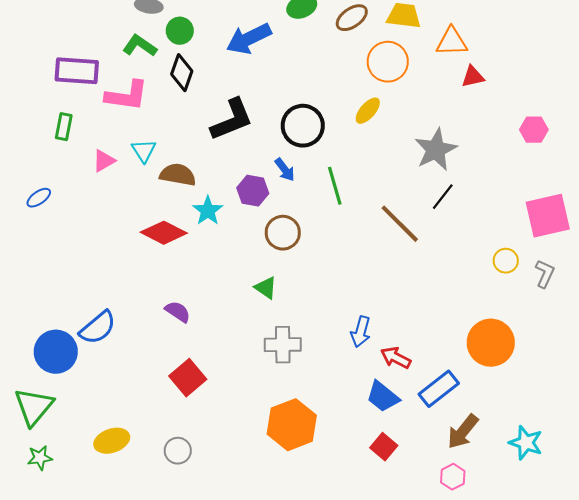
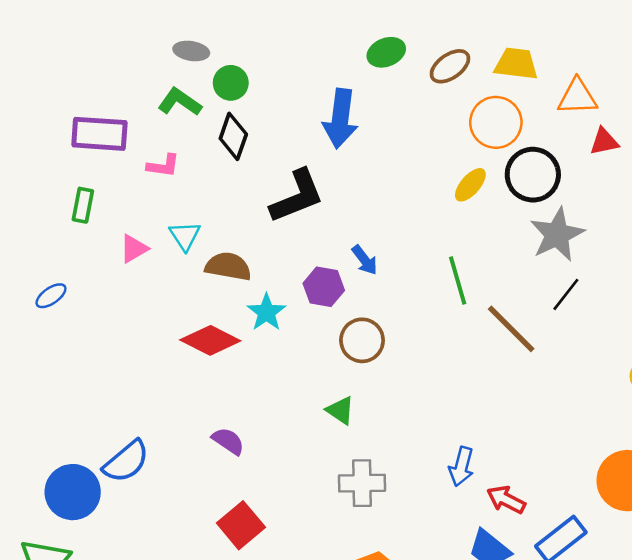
blue arrow: (249, 39) -> (340, 119), moved, turned -57
pink L-shape: (127, 96) -> (163, 166), size x0.6
black circle: (303, 126) -> (533, 175), moved
green line: (335, 186) -> (458, 280), moved

